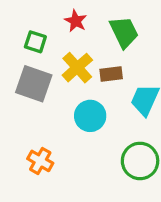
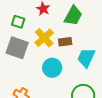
green trapezoid: (124, 32) -> (73, 16), turned 55

